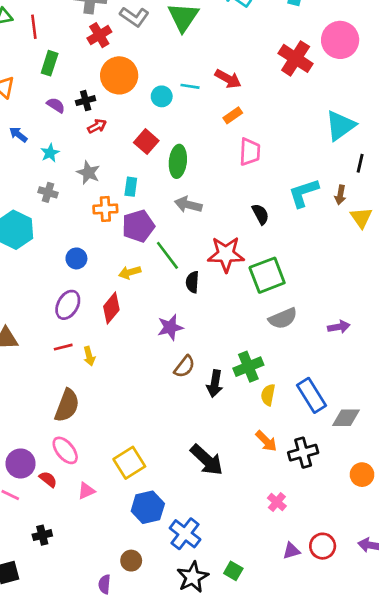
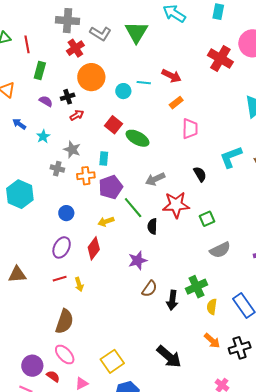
green ellipse: (178, 161) -> (137, 138), turned -65
gray cross: (48, 192) -> (57, 169), moved
gray arrow: (188, 205) -> (155, 179), moved, turned -36
green square: (267, 275) -> (207, 219), size x0.6

